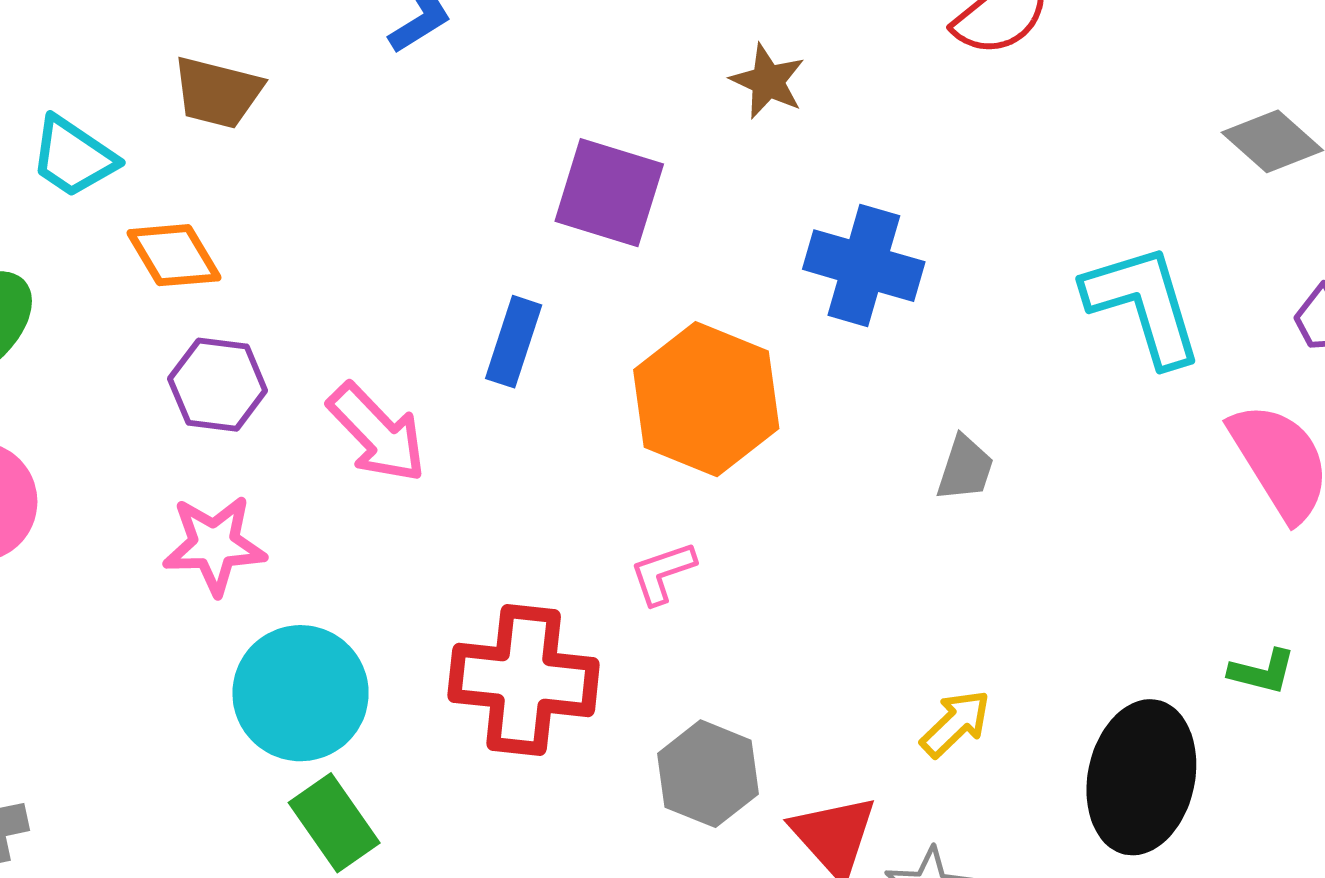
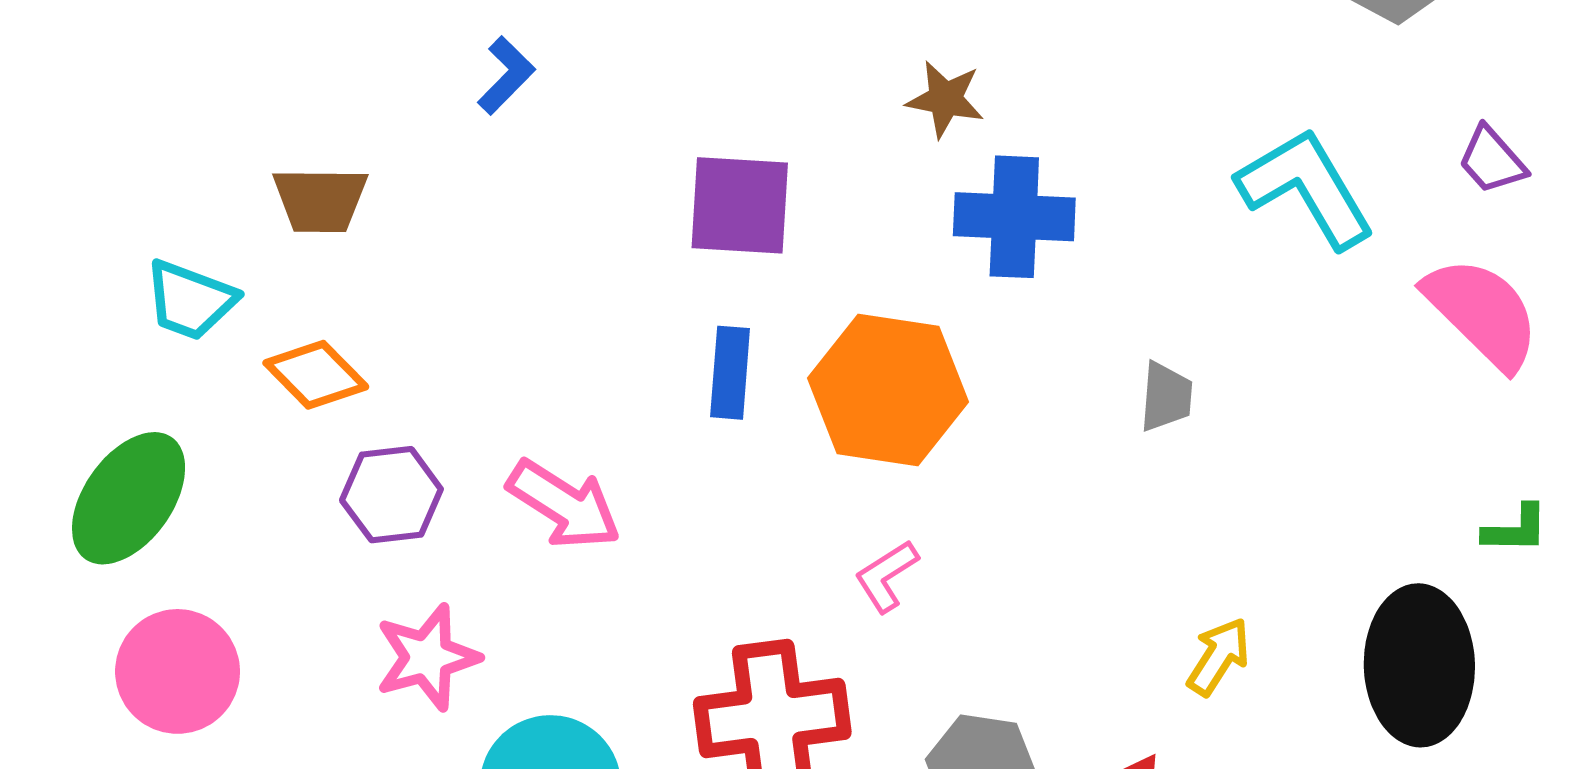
brown star: (768, 81) -> (945, 99), moved
blue rectangle: (514, 342) -> (730, 373), moved

